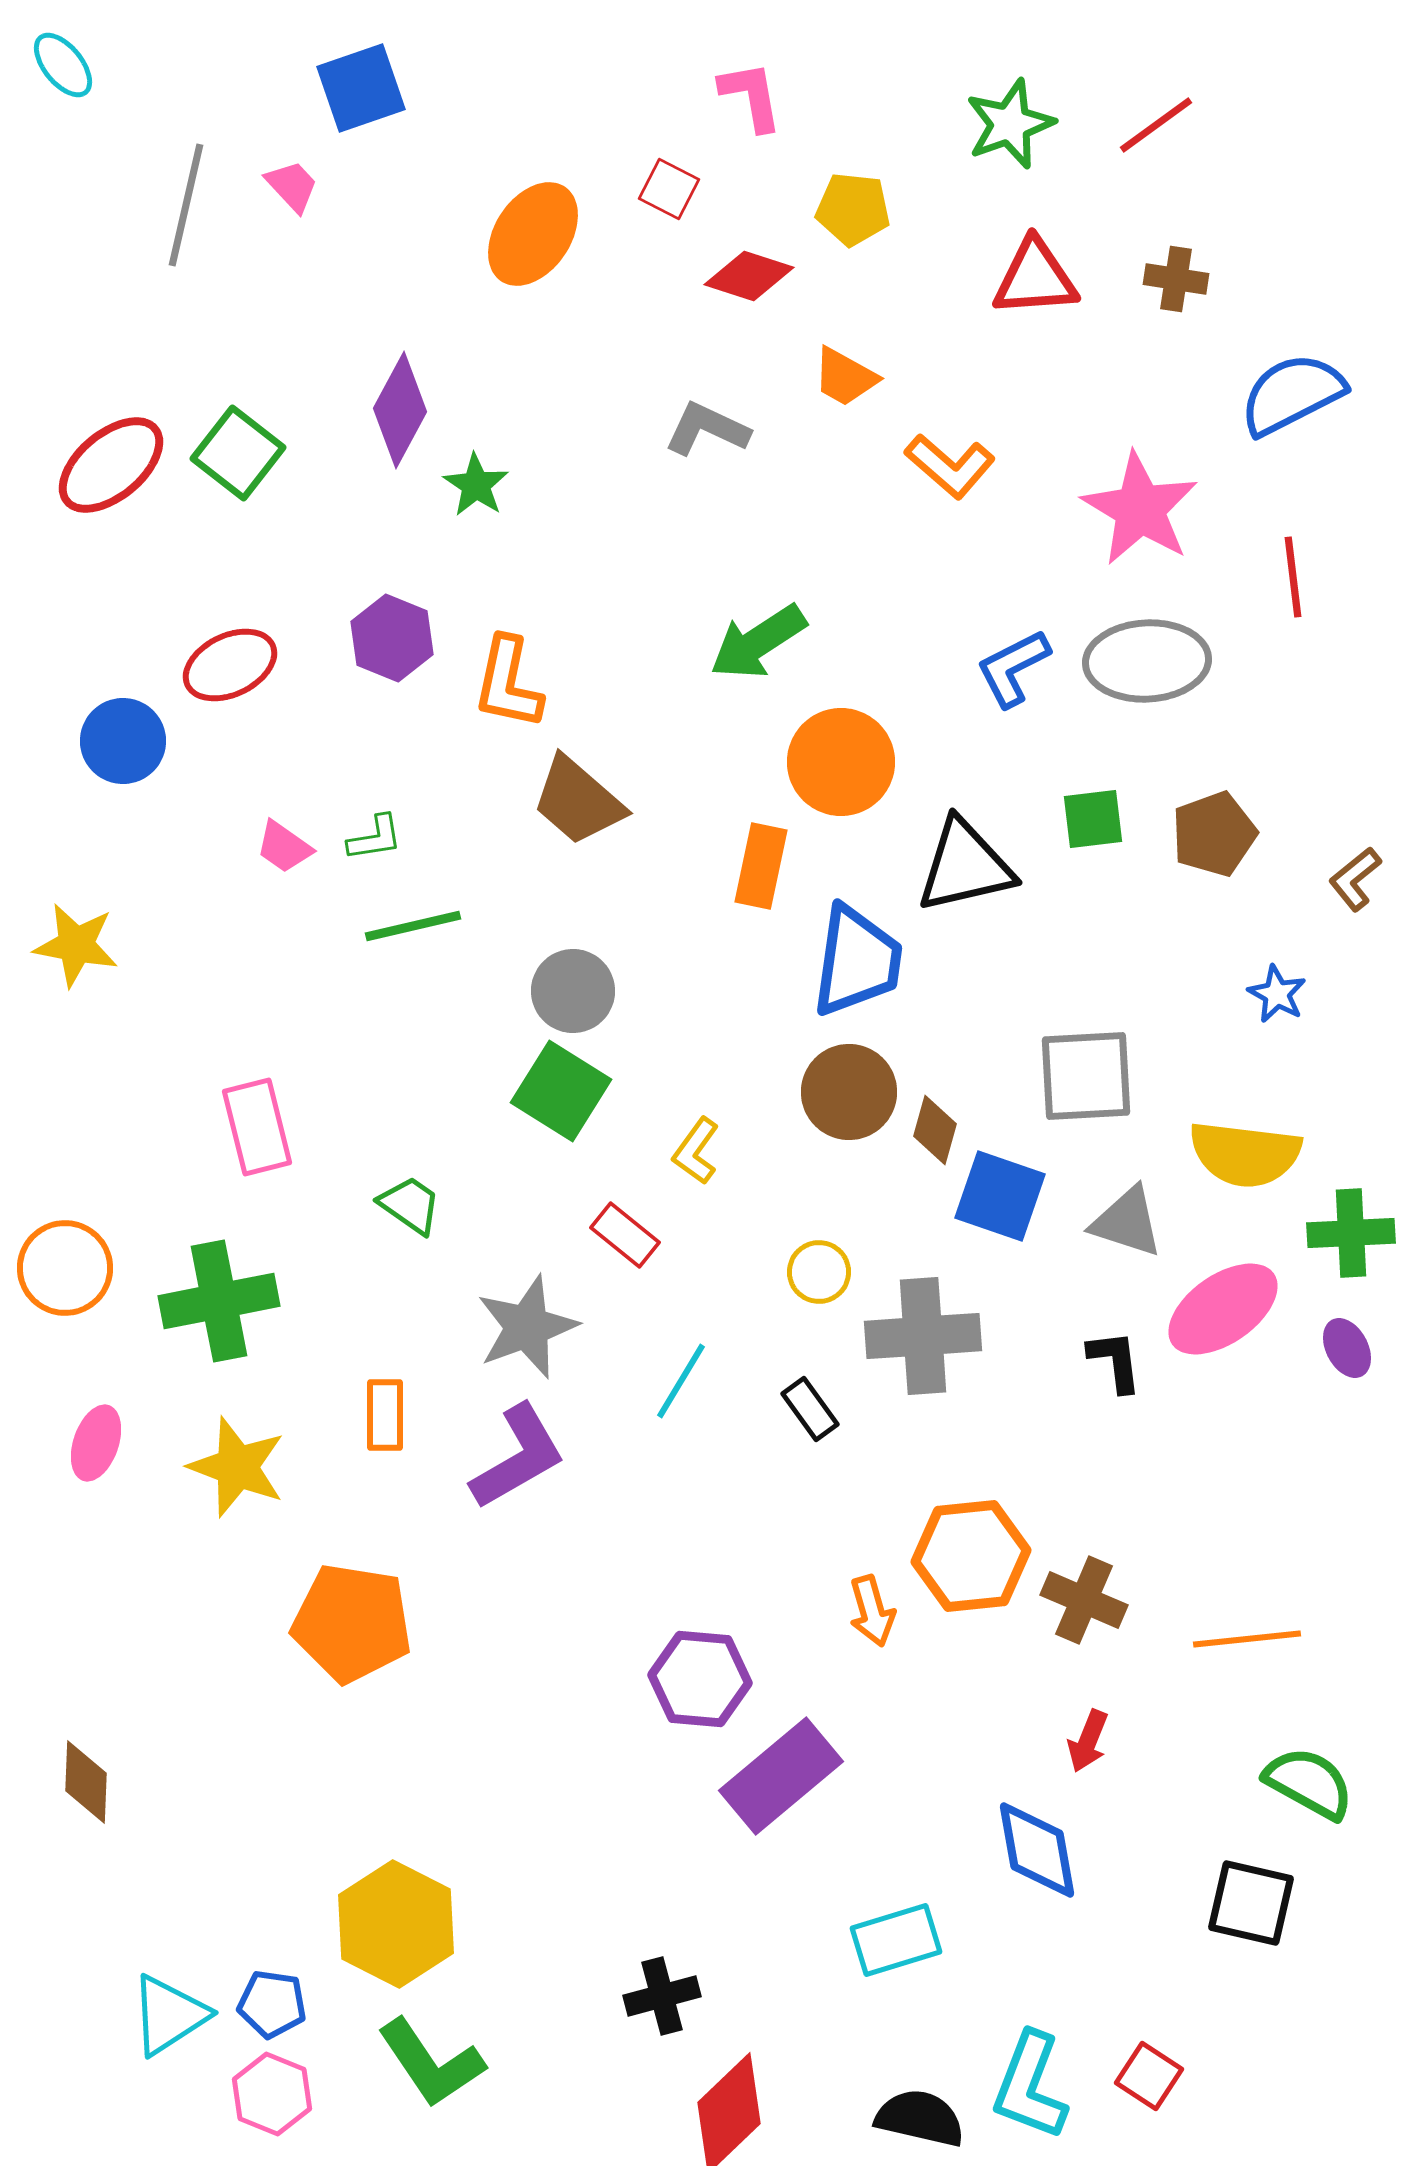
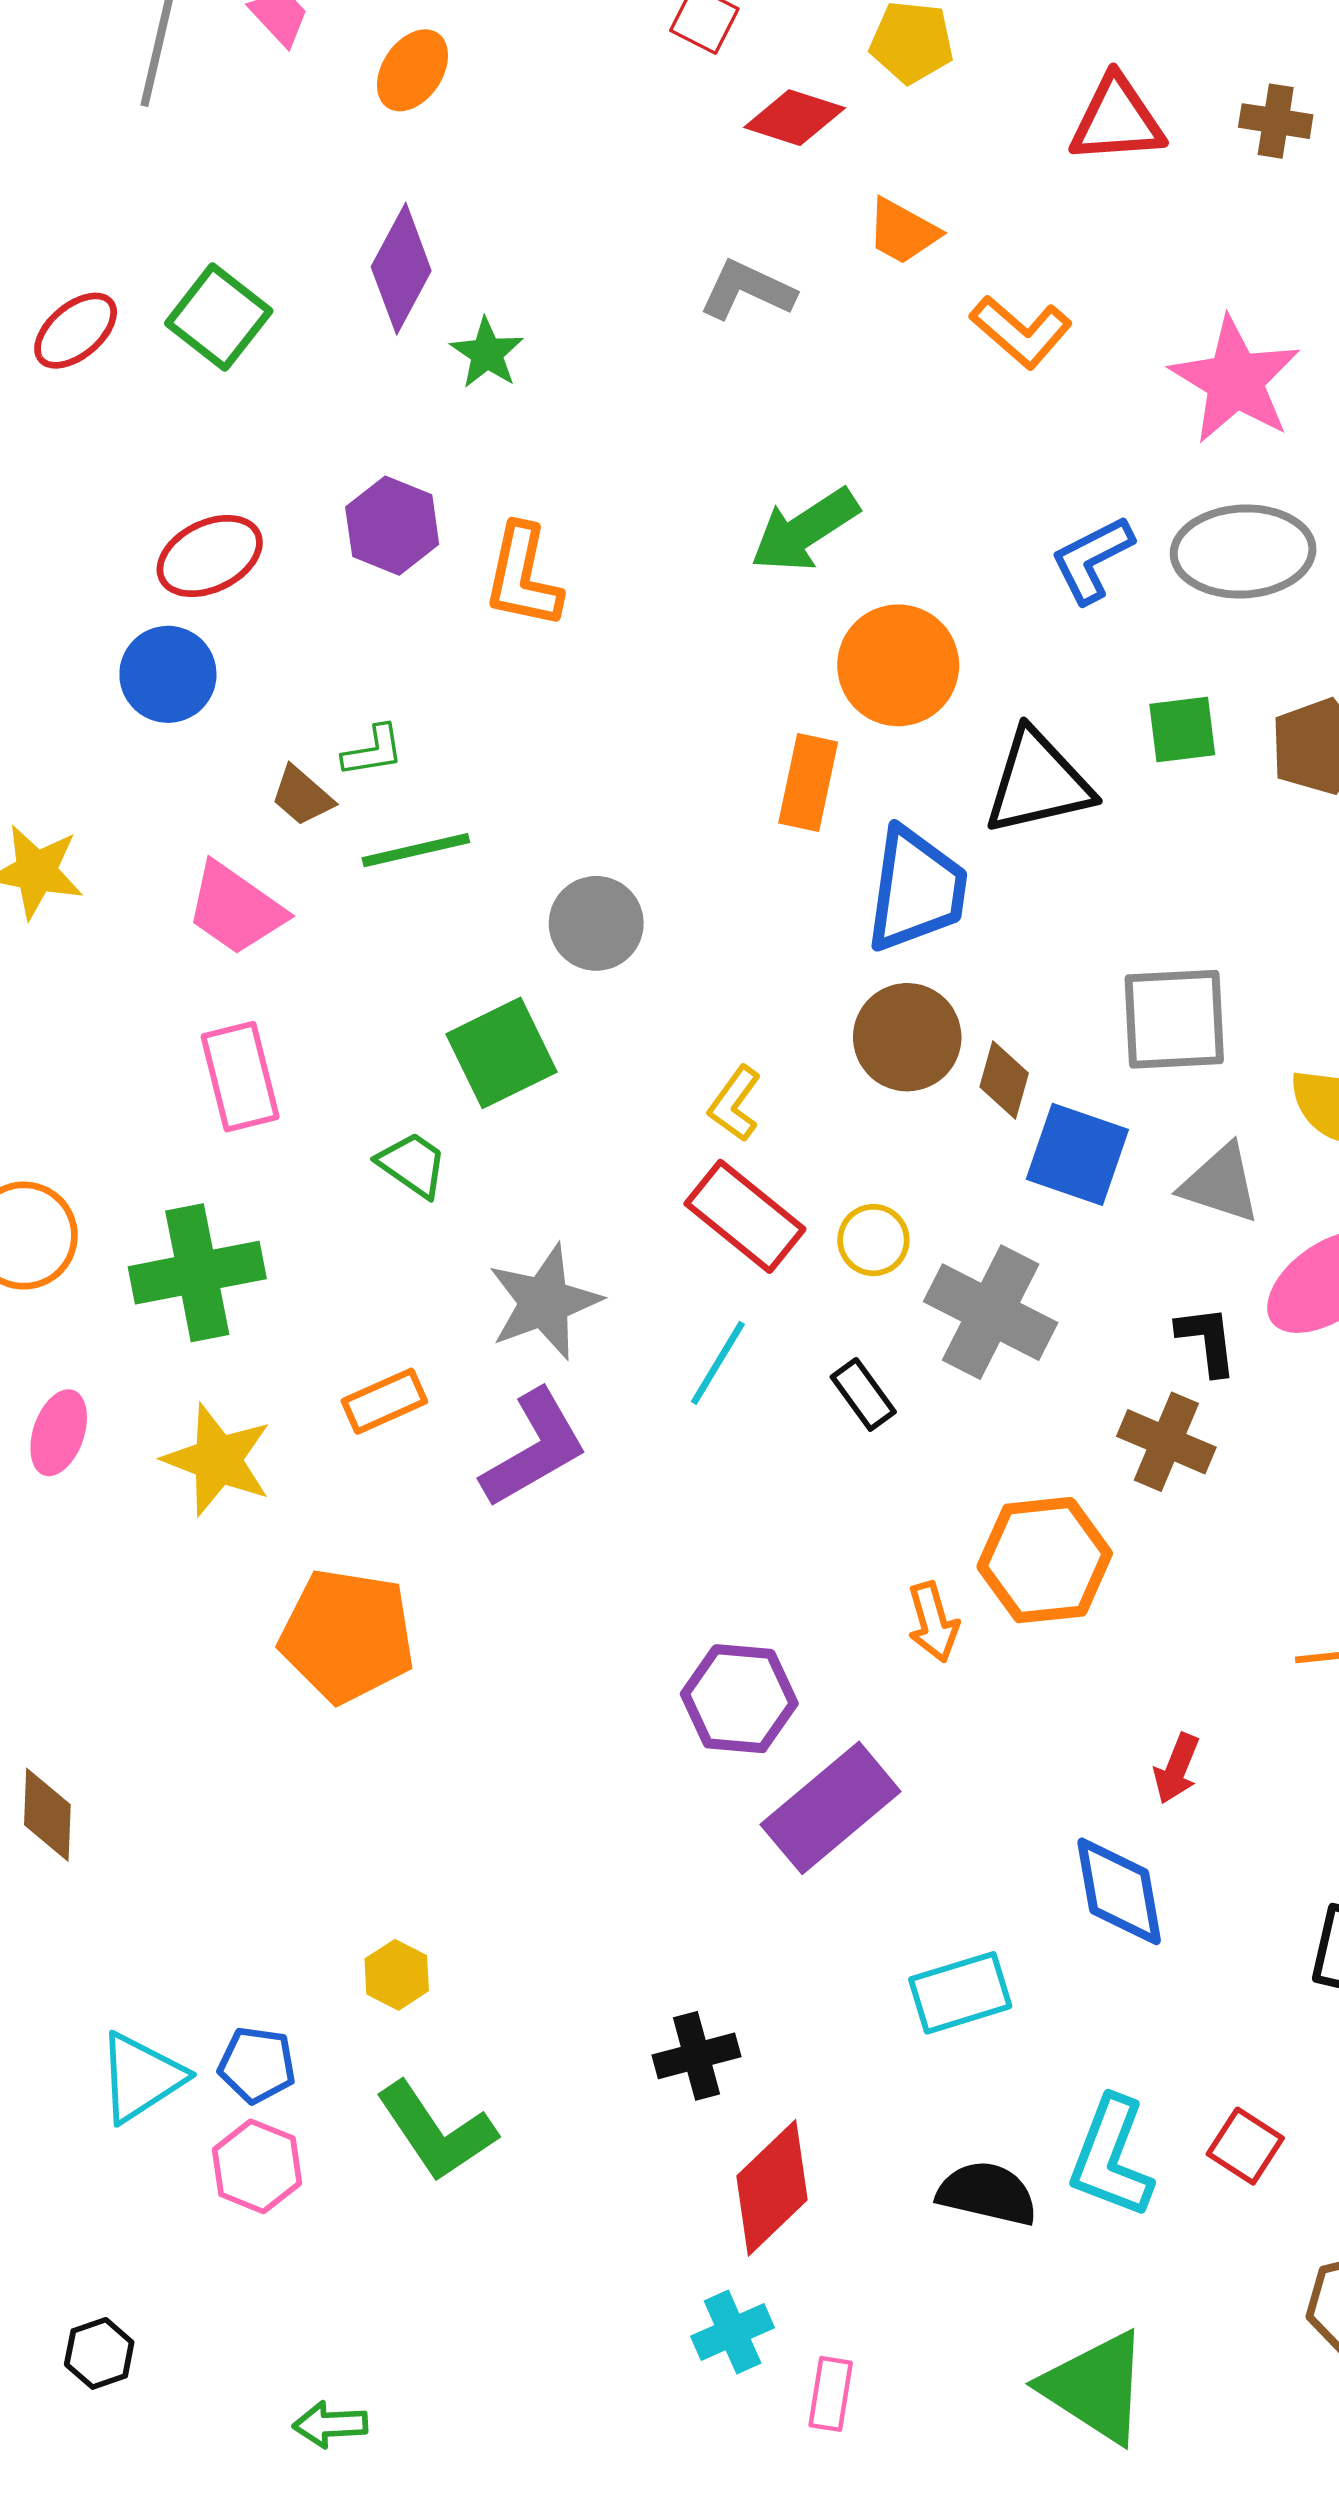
orange ellipse: (533, 234) -> (412, 70), moved, size x0.7
red ellipse: (111, 465) -> (76, 331), size x0.7
blue circle: (123, 741) -> (168, 674), moved
brown trapezoid: (578, 801) -> (302, 796), moved, size x0.6
pink trapezoid: (284, 847) -> (236, 909), moved, size x1.6
green square: (561, 1091) -> (502, 1053), moved, turned 32
red rectangle: (625, 1235) -> (745, 1216), moved, size x1.5
gray cross: (923, 1336) -> (991, 1312), turned 31
orange rectangle: (385, 1415) -> (384, 1401), turned 66
brown cross: (1084, 1600) -> (1166, 1442), moved
yellow hexagon: (396, 1924) -> (397, 1975), size x0.5

